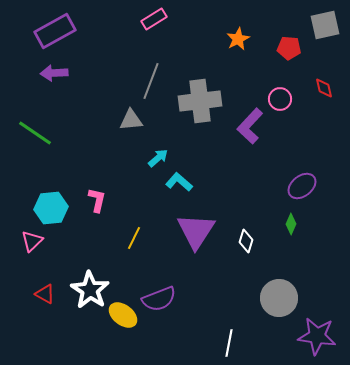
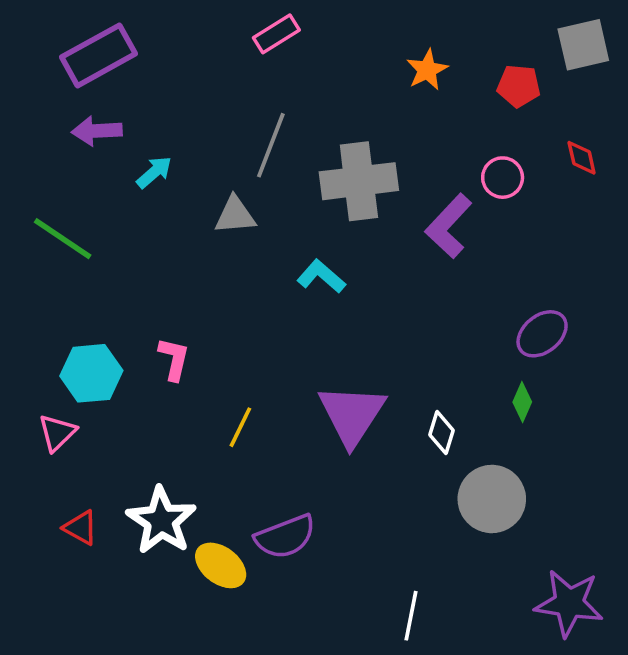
cyan arrow: (158, 158) -> (154, 172), moved
cyan L-shape: (179, 182) -> (321, 276), moved
gray circle: (279, 298) -> (492, 499), moved

